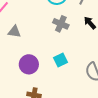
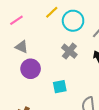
purple circle: (29, 64) -> (31, 69), moved

